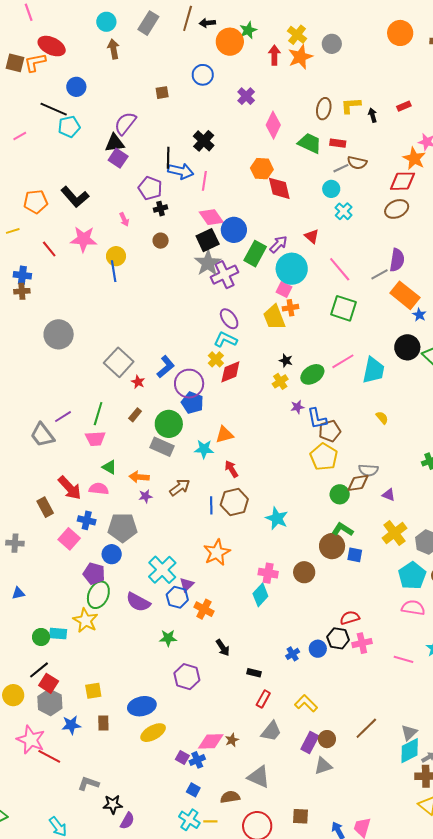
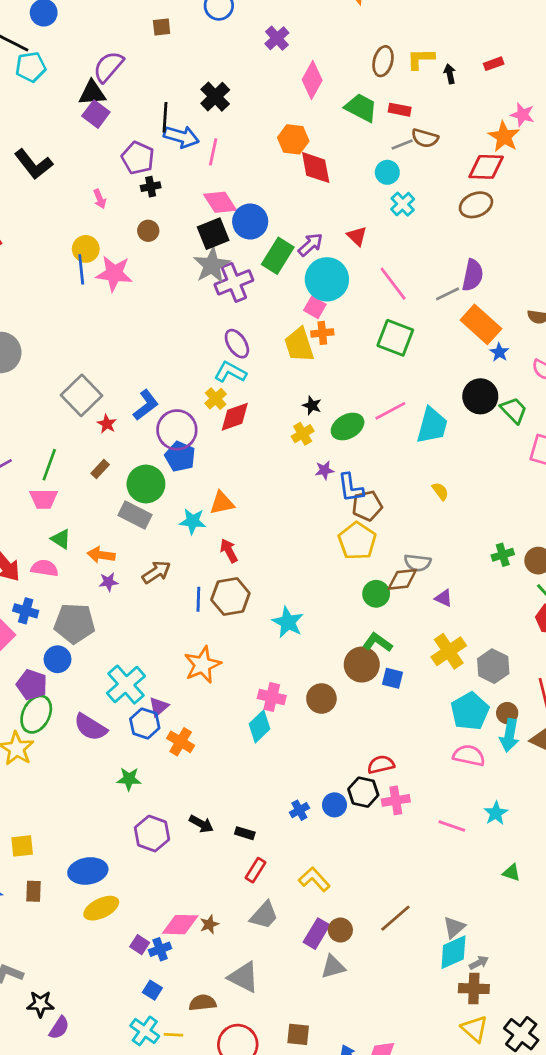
pink star: (84, 239) -> (114, 274), moved
black arrow: (223, 648) -> (201, 824), moved, turned -30

